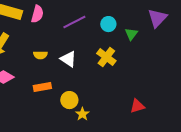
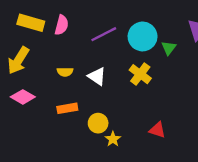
cyan circle: (108, 24) -> (143, 36), size x1.6
red triangle: (137, 106) -> (157, 130), moved, turned 35

